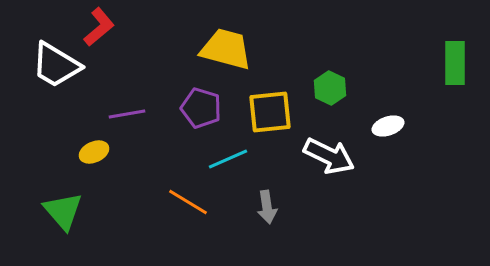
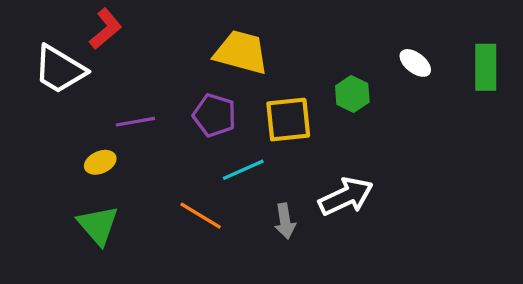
white ellipse: (388, 126) -> (415, 63), moved, turned 56
white arrow: (329, 156) -> (346, 196), moved, turned -51
green triangle: (63, 211) -> (98, 225), moved

